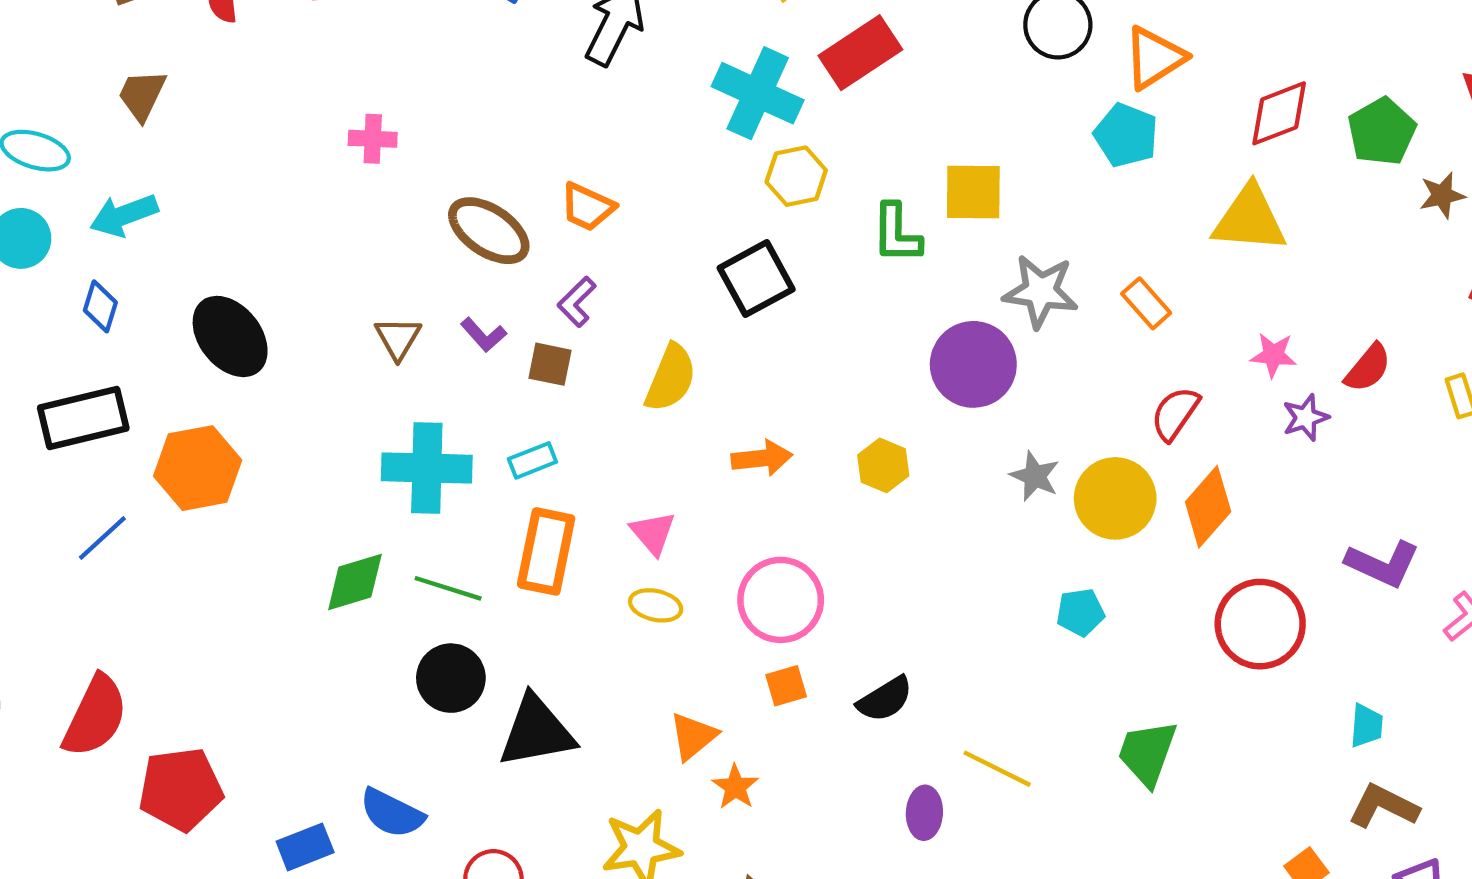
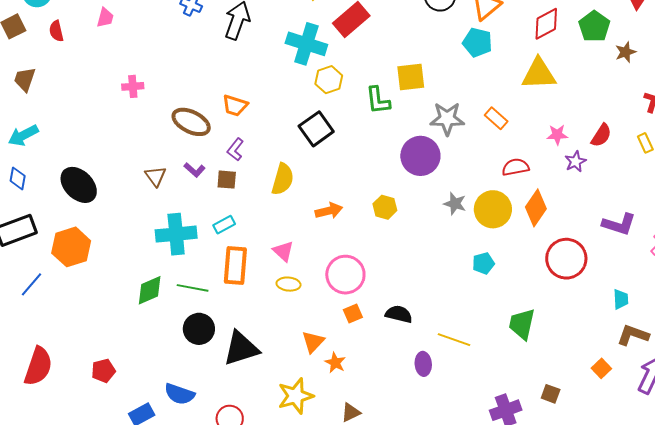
red semicircle: (1175, 414) -> (516, 167), turned 52
black semicircle: (885, 699) -> (399, 314), turned -128
red pentagon: (181, 789) -> (103, 371), moved, size x0.6

